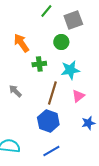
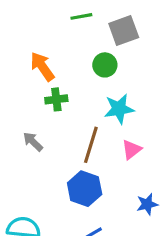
green line: (46, 11) -> (81, 16), turned 40
green cross: (39, 64) -> (56, 99), moved
blue star: (88, 123) -> (147, 204), moved

